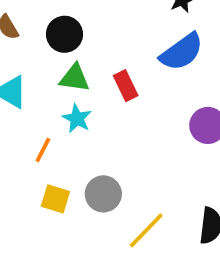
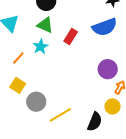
red rectangle: (126, 86) -> (71, 37), turned 42
gray circle: (103, 194) -> (36, 102), moved

